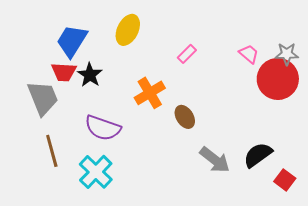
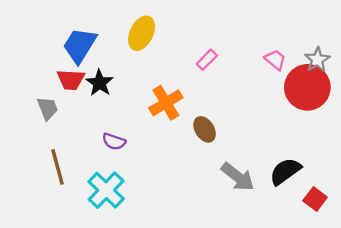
gray star: (287, 54) -> (317, 60), turned -30
gray trapezoid: (43, 98) -> (48, 108), size x0.6
purple semicircle: (103, 128) -> (114, 142), size x0.6

